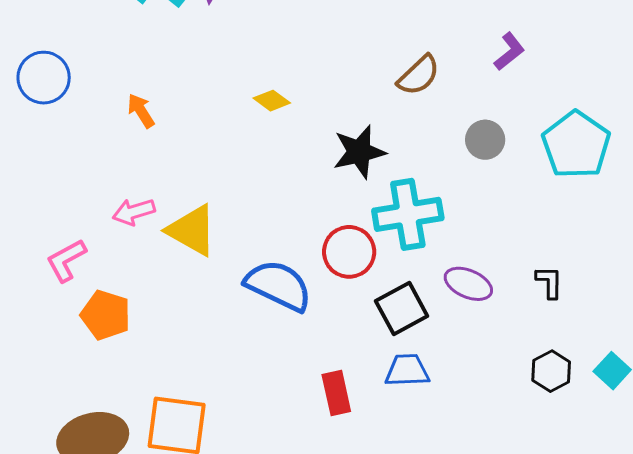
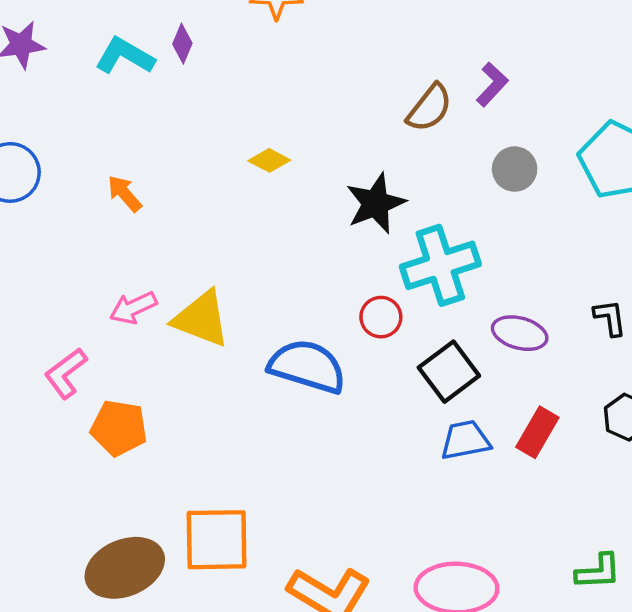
purple L-shape: (509, 51) -> (492, 84), moved
red circle: (349, 252) -> (381, 317), size x0.7
red rectangle: (336, 393) -> (537, 432), moved, turned 51

